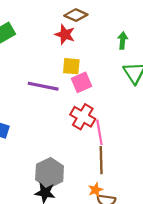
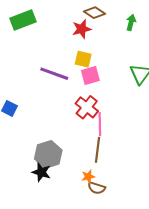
red star: (65, 34) -> (82, 29), turned 30
green arrow: (123, 41) -> (131, 22), moved

